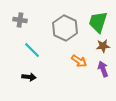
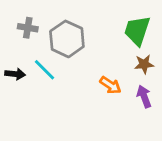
gray hexagon: (65, 28) -> (67, 39), moved
black arrow: (29, 77) -> (15, 74), moved

